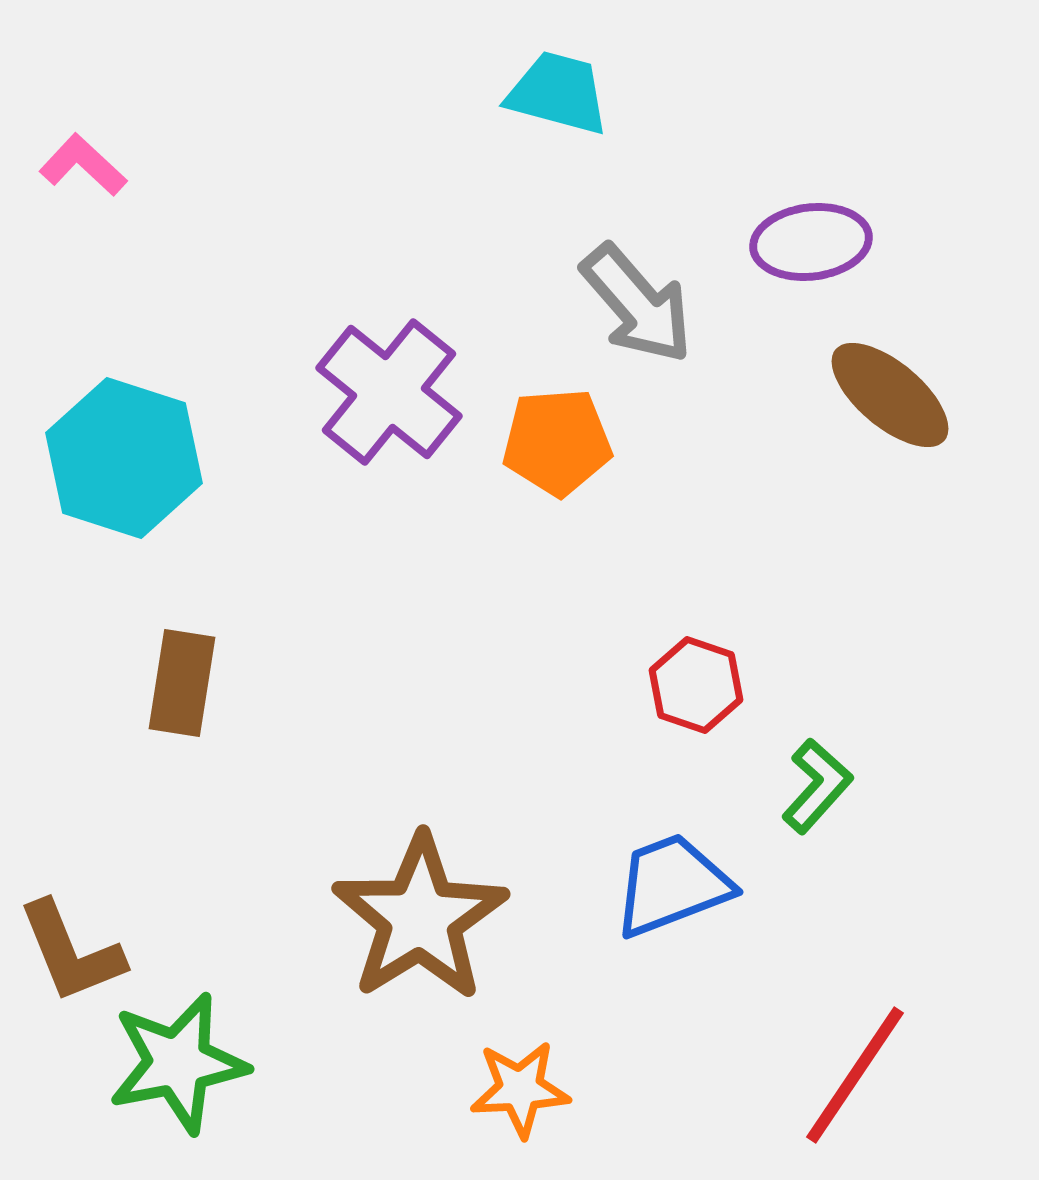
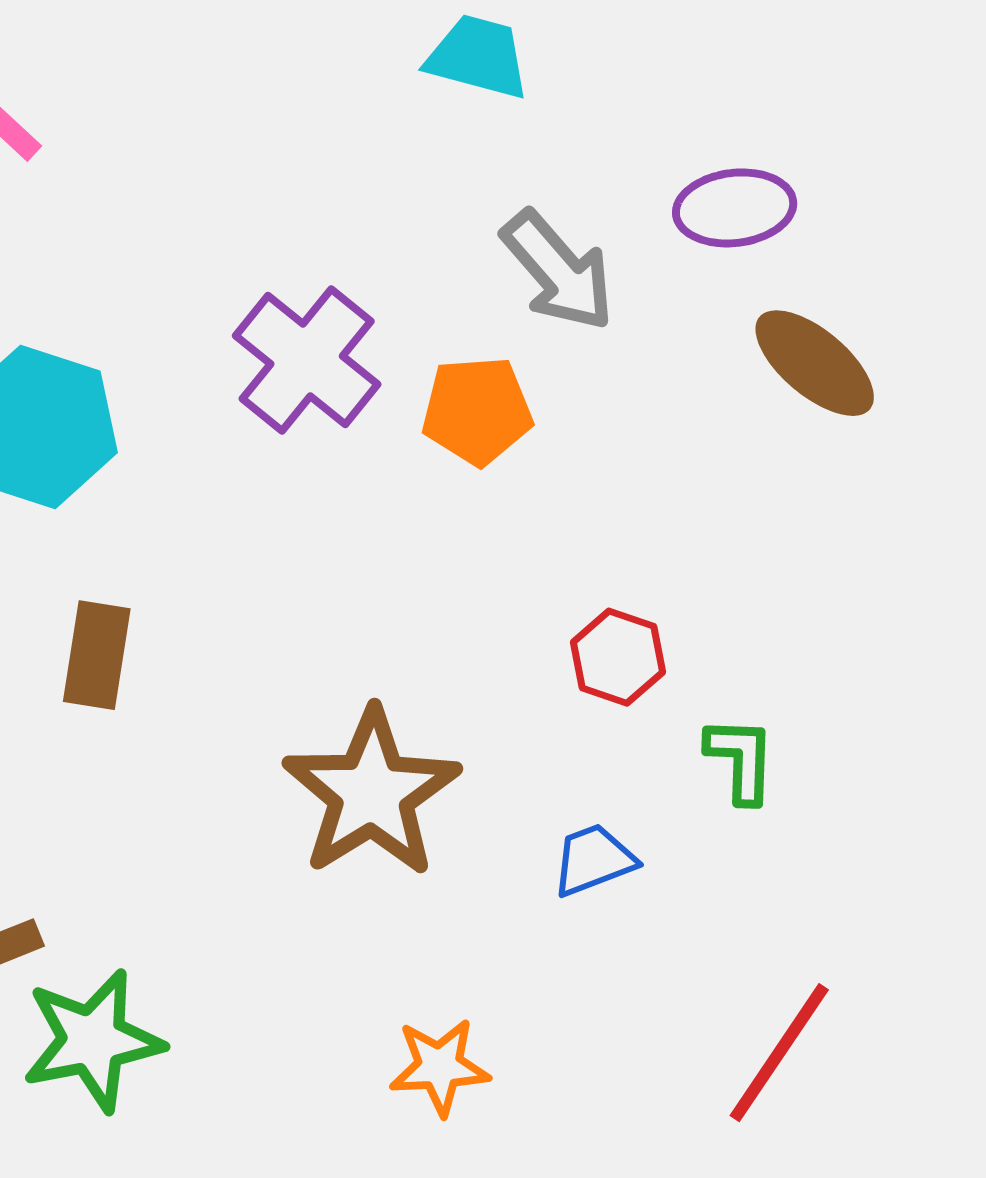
green L-shape: (817, 786) -> (741, 760), turned -40
blue trapezoid: (672, 885) -> (594, 860), size x0.7
brown star: (420, 918) -> (372, 793), moved

